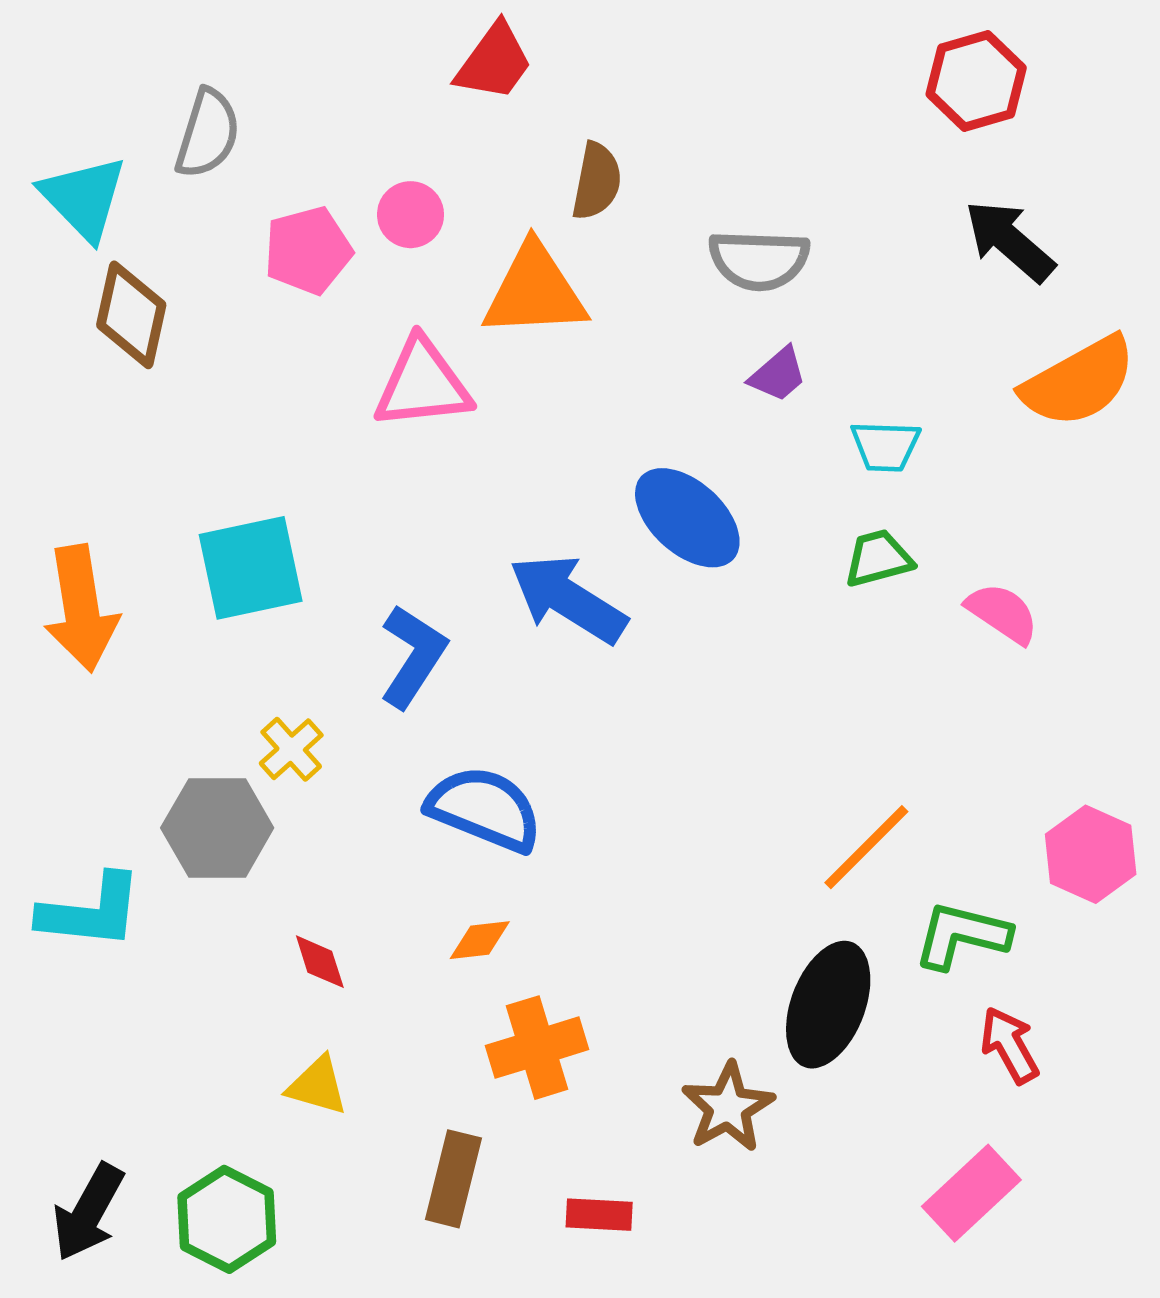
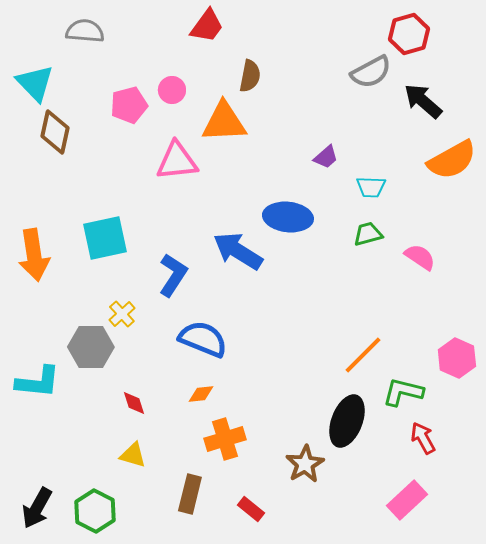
gray semicircle: (208, 133) -> (85, 31), moved, turned -102
gray semicircle: (759, 260) -> (371, 72), moved, turned -30
blue ellipse: (687, 518) -> (288, 217), turned -36
red rectangle: (599, 1215) -> (251, 509), turned 36

